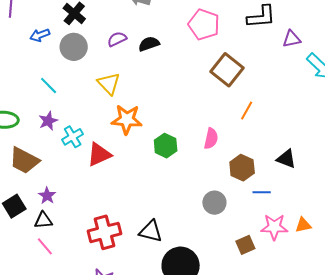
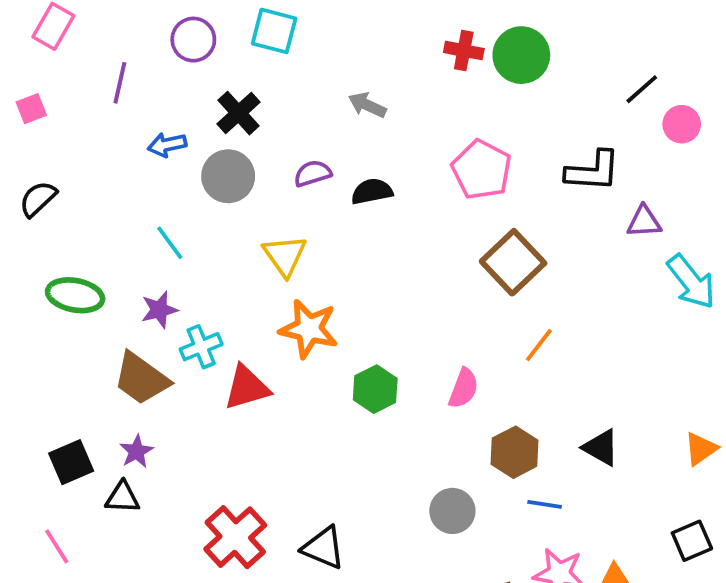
brown trapezoid: (24, 160) -> (141, 379), moved
red cross: (104, 232) -> (235, 537), turned -36
pink line: (45, 246) -> (57, 546), moved

